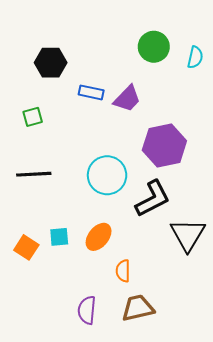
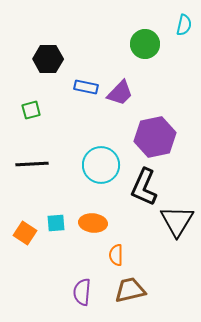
cyan semicircle: (195, 57) -> (184, 25), moved
black L-shape: (153, 199) -> (144, 187), turned 141
orange ellipse: (99, 237) -> (93, 223), turned 56

